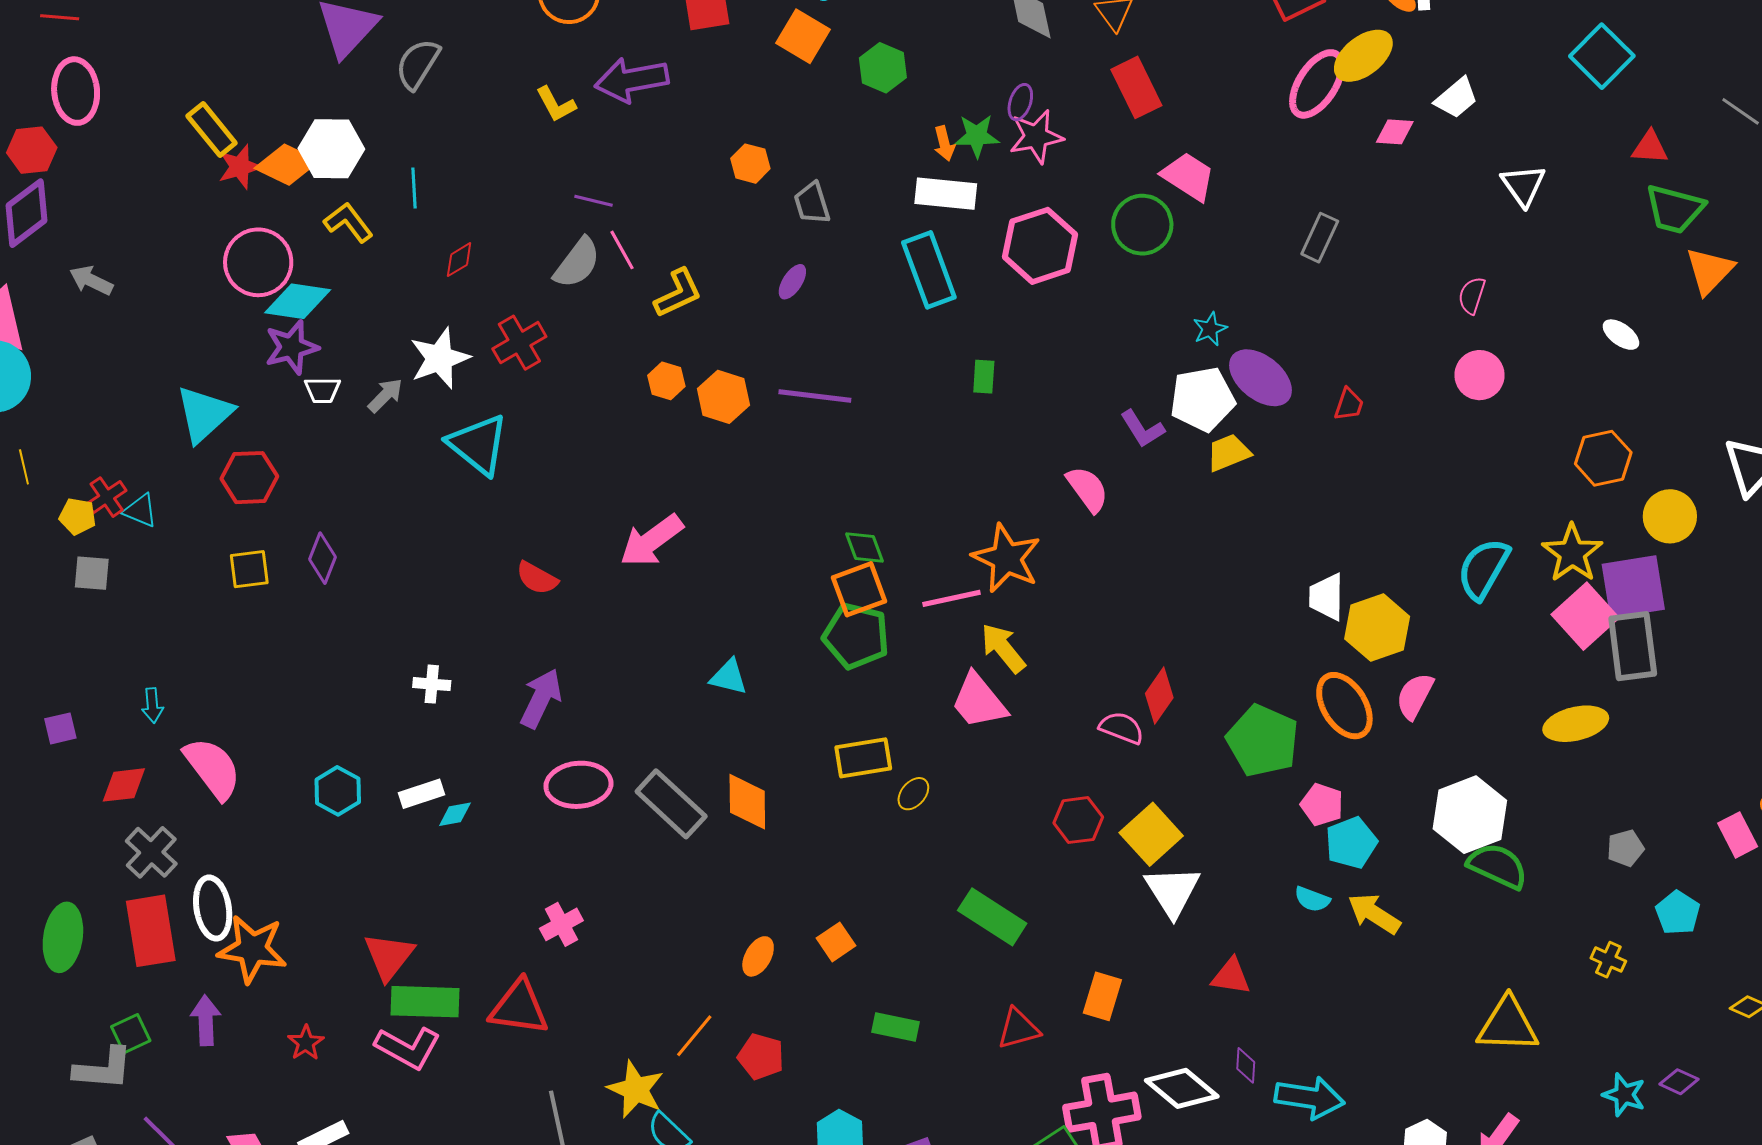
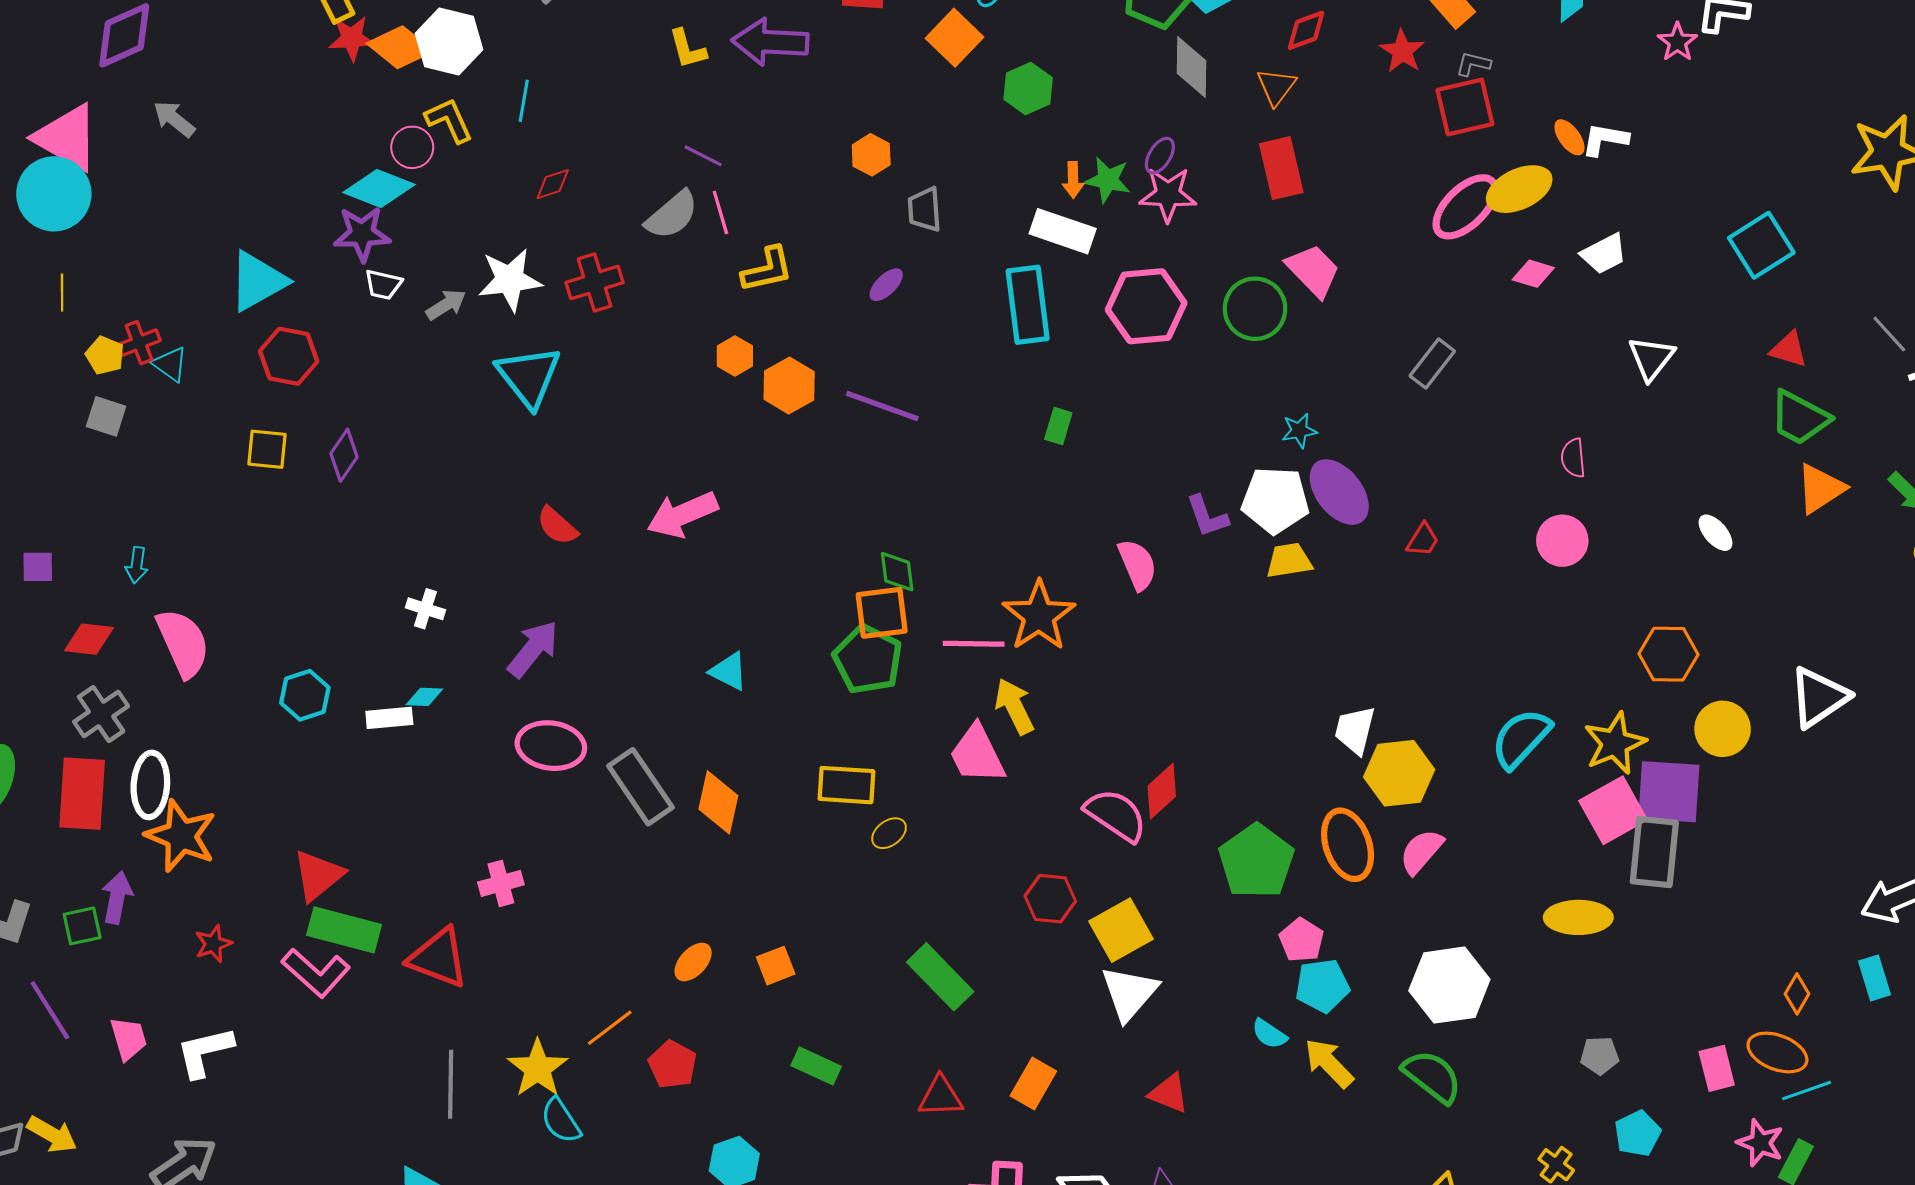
pink circle: (258, 262) -> (412, 147), moved, size x0.6
pink semicircle: (1472, 295) -> (1573, 458), turned -36
pink semicircle: (1122, 728) -> (1116, 815), size x1.4
cyan diamond: (455, 814) -> (424, 697), moved
green semicircle: (1498, 866) -> (1432, 1076), moved
green square: (131, 1034) -> (82, 926), moved

